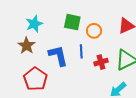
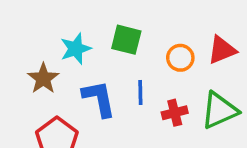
cyan star: (34, 24) -> (76, 49), moved
orange circle: (94, 31) -> (180, 58), moved

